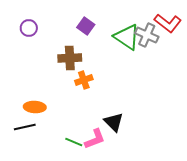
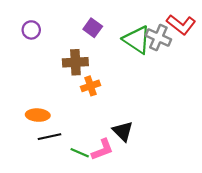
black line: (25, 127) -> (50, 137), moved

